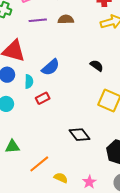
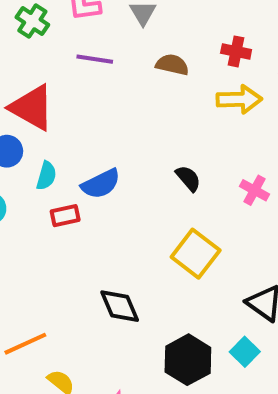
brown semicircle: (66, 19) -> (172, 65), moved
blue semicircle: (51, 67) -> (101, 184), moved

